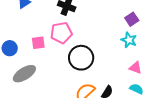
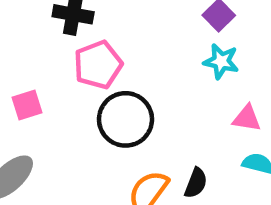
pink pentagon: (61, 33) -> (98, 65), moved

